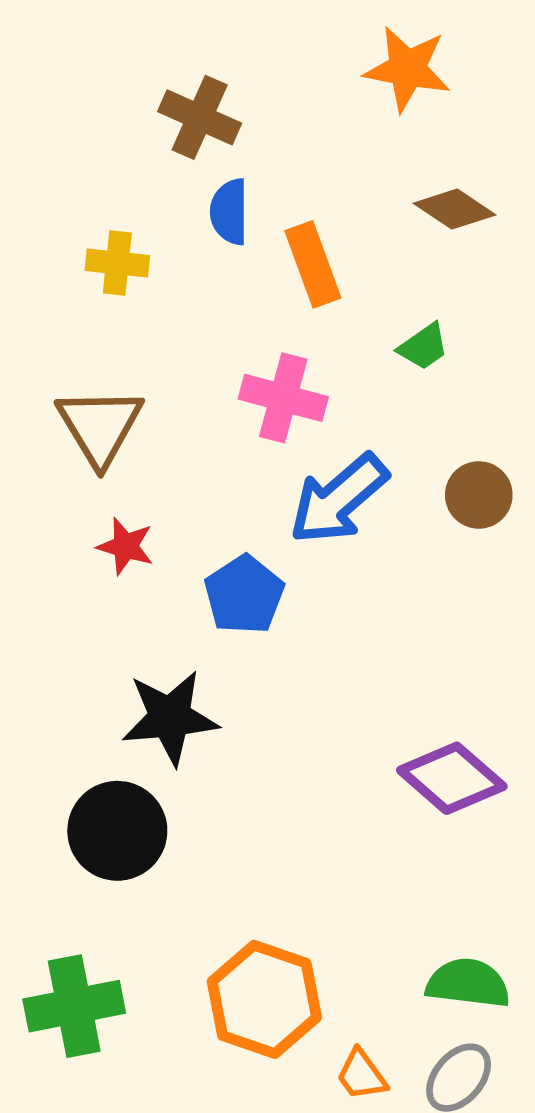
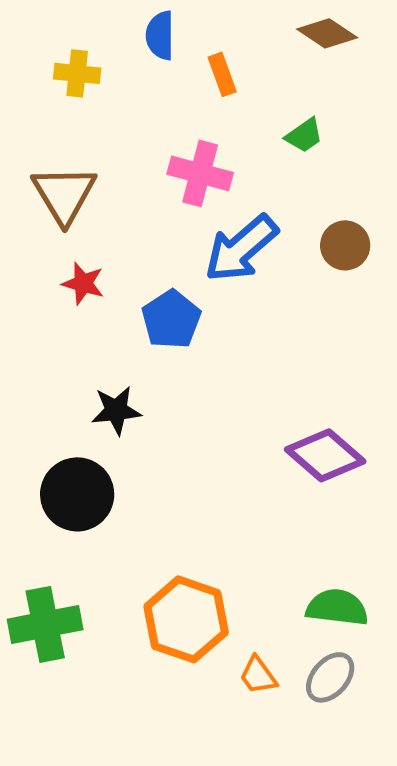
orange rectangle: (313, 264) -> (222, 74), size x0.7
black star: (170, 718) -> (116, 410), size x0.7

